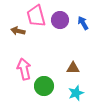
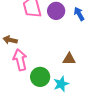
brown arrow: (18, 31) -> (10, 40), moved
cyan star: (76, 93) -> (61, 84), moved

